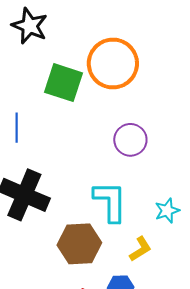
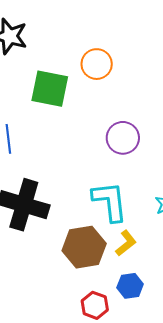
orange circle: (113, 63) -> (97, 64), size x0.6
yellow L-shape: (140, 249) -> (126, 243), moved

